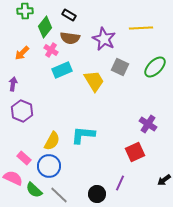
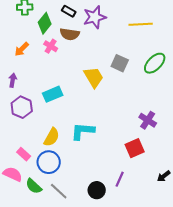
purple star: (104, 39) -> (95, 17), moved, turned 30
cyan rectangle: (62, 70) -> (53, 94), moved

